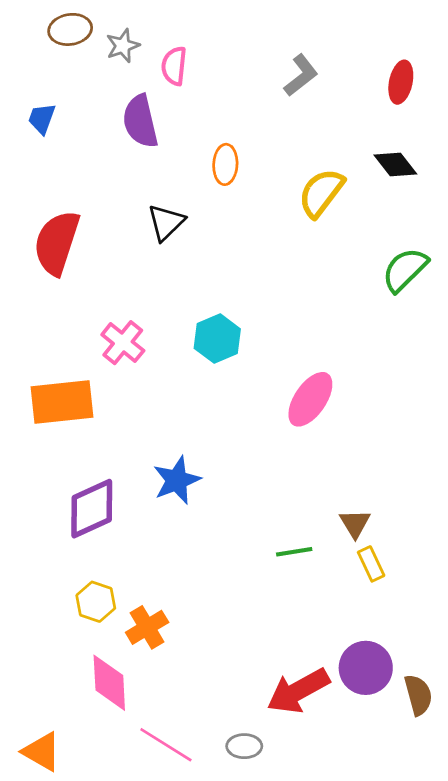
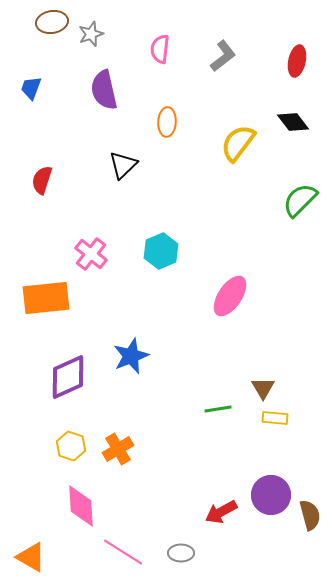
pink semicircle: (174, 66) -> (160, 49), moved
red semicircle: (57, 243) -> (42, 180), size x0.6
yellow rectangle: (371, 564) -> (275, 418), turned -60
orange cross: (147, 627) -> (118, 449), moved
red arrow: (298, 691) -> (221, 512), size x0.7

